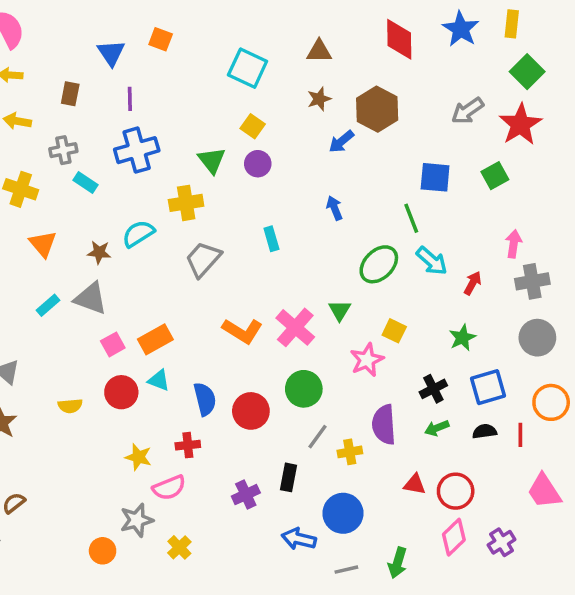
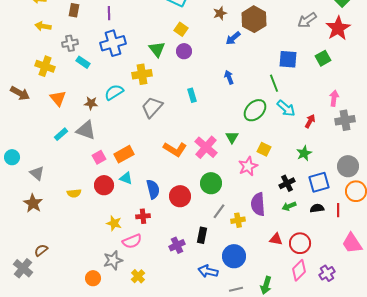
gray circle: (537, 338) -> (348, 166), moved

